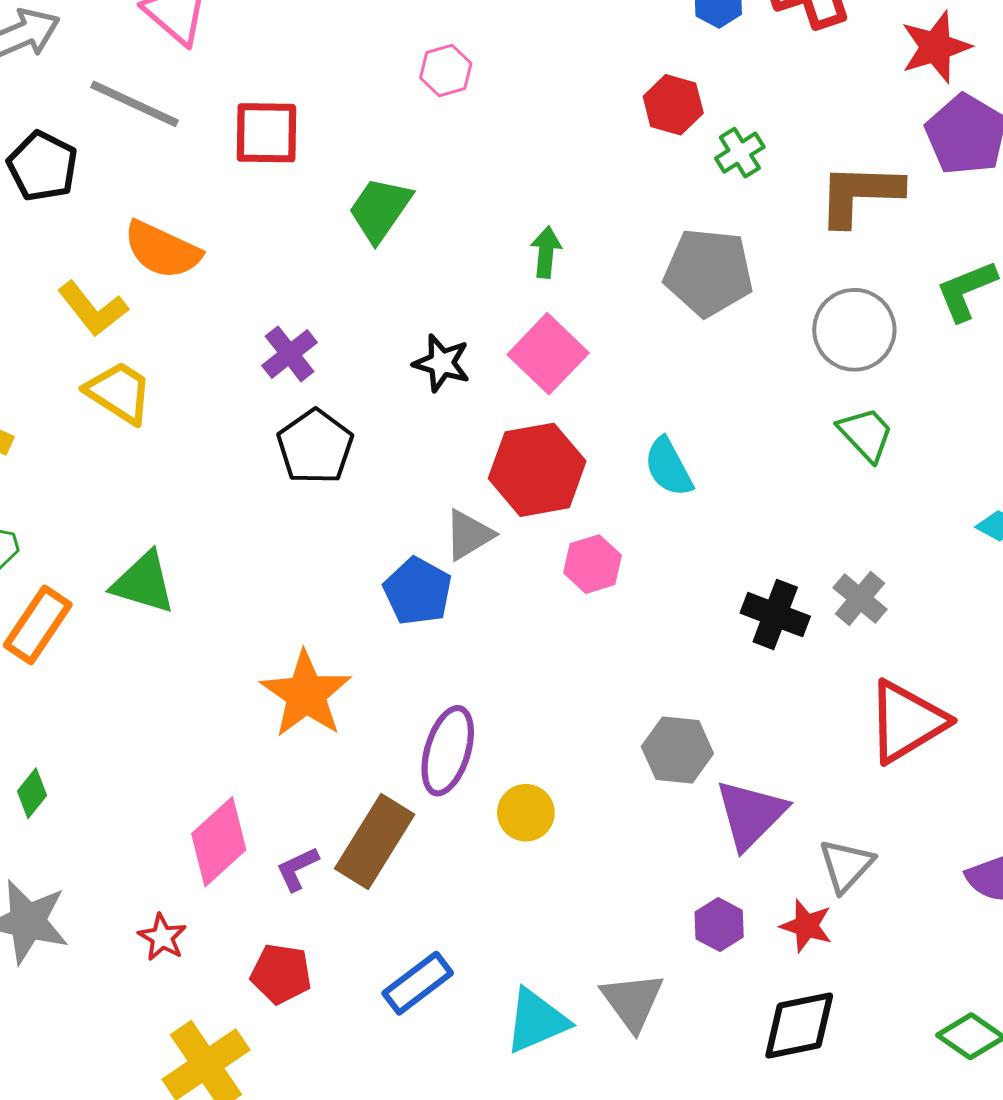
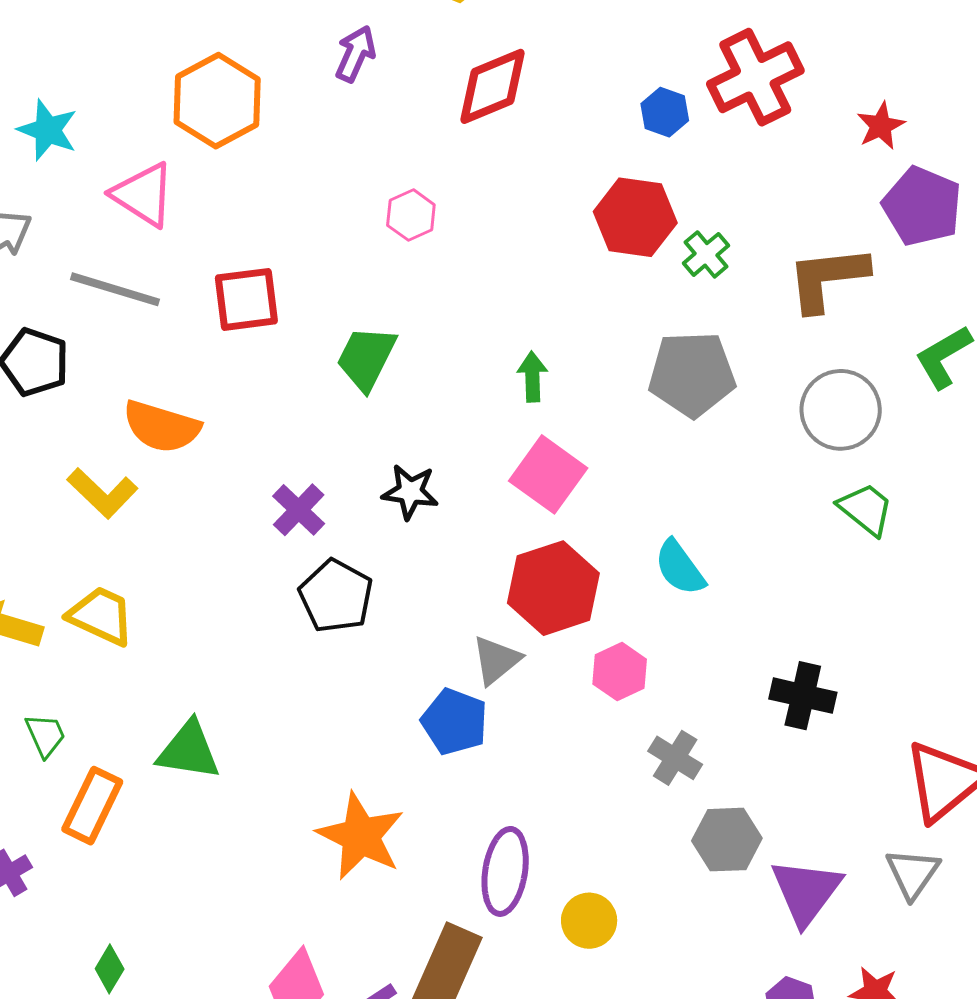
red star: (936, 47) -> (881, 126), size x0.7
red hexagon: (673, 105) -> (635, 217), size x1.4
black star: (442, 363) -> (410, 492), moved
yellow trapezoid: (119, 392) -> (101, 616), moved
gray cross: (860, 598) -> (675, 758), moved
gray triangle: (846, 865) -> (913, 873), moved

